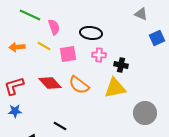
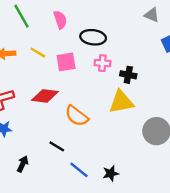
green line: (30, 15) -> (21, 16), turned 35
pink semicircle: (54, 27) -> (60, 20), moved
red diamond: (50, 83) -> (45, 96), turned -40
orange semicircle: (79, 85) -> (77, 116), moved

